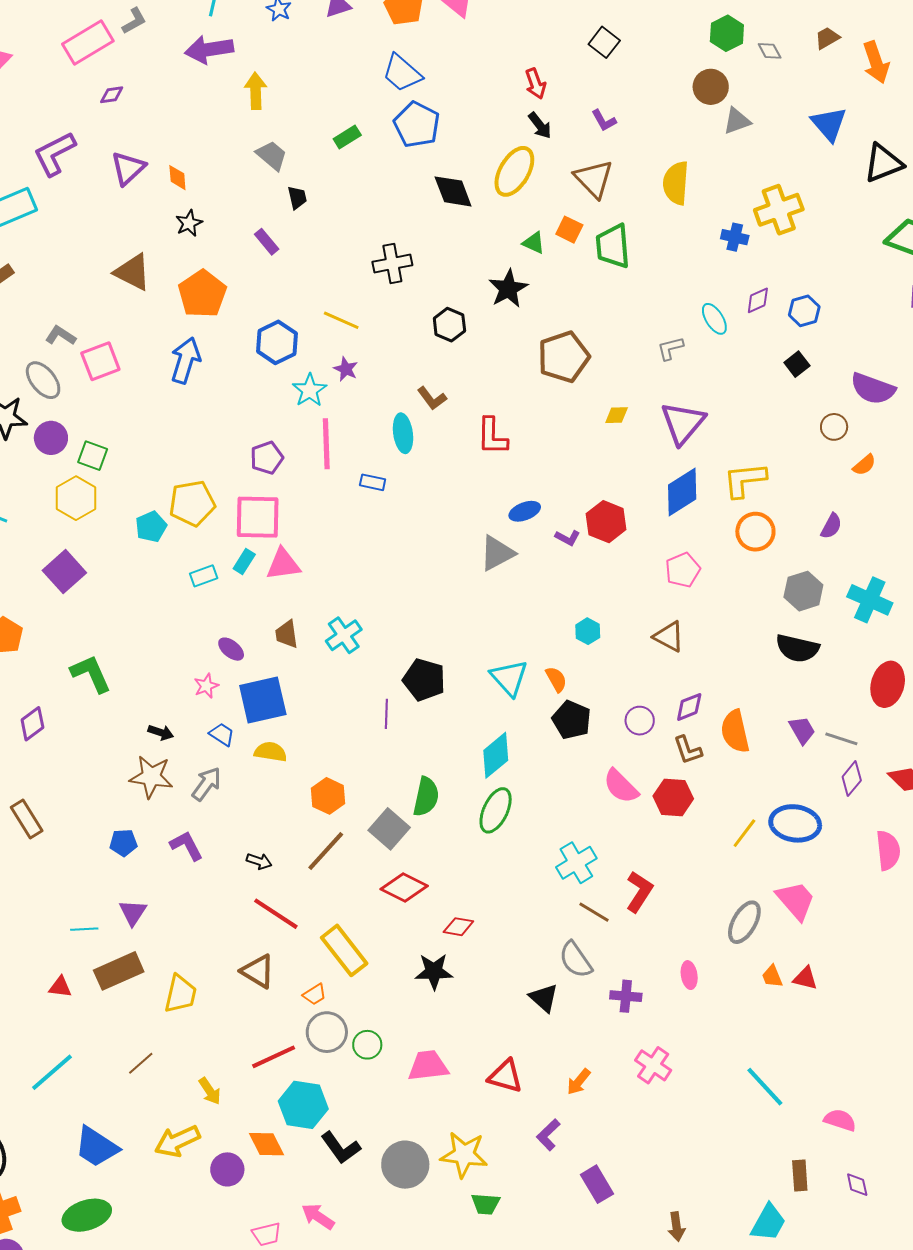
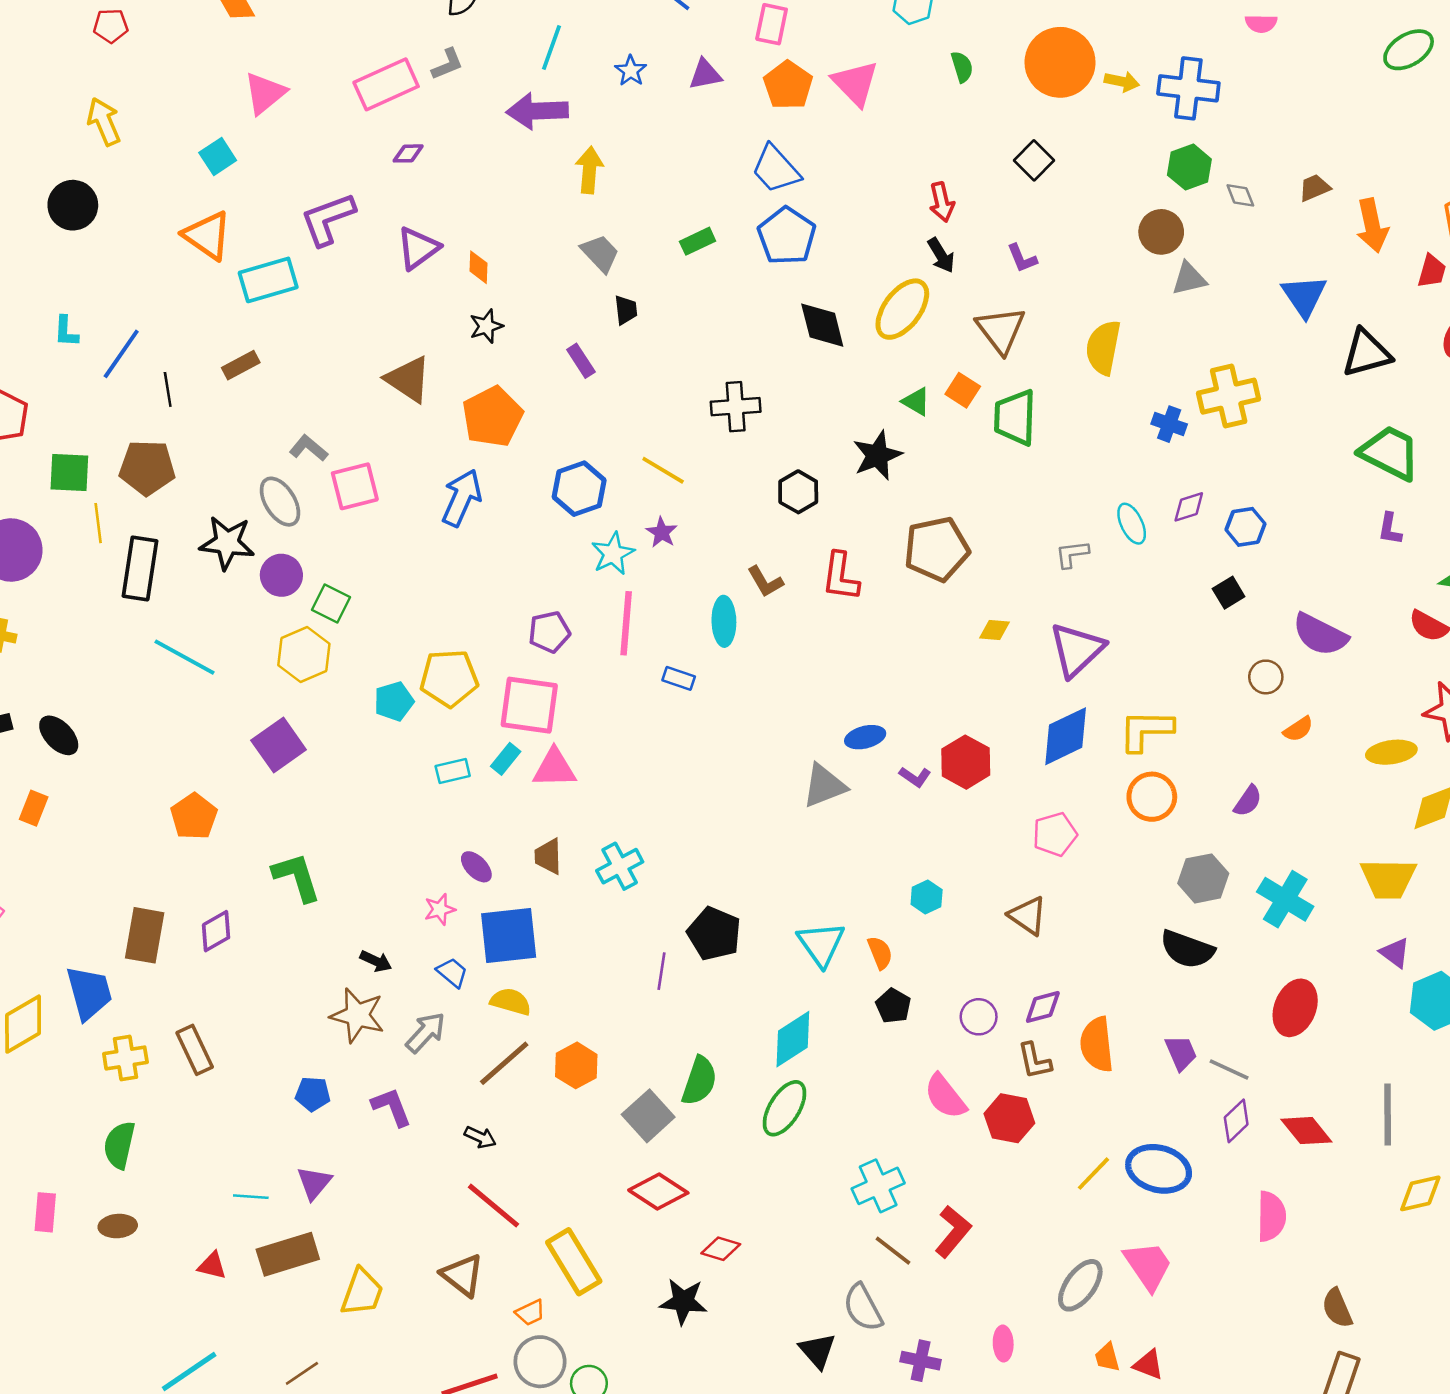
red L-shape: (492, 436) -> (841, 577), moved
black pentagon: (572, 720) -> (893, 1006), size x0.7
brown line: (326, 851) -> (504, 1063), moved

